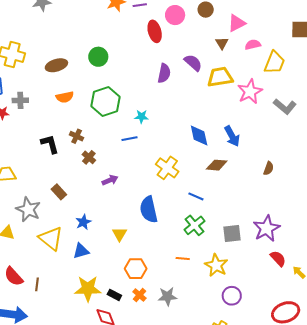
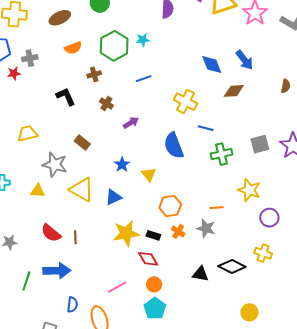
cyan star: (141, 117) -> (143, 40), moved
brown cross: (77, 136) -> (94, 74), moved, turned -32
blue line: (196, 196) -> (206, 128), moved
blue star: (83, 222) -> (122, 165), moved
green cross: (195, 225) -> (221, 154), turned 35
gray square: (232, 234) -> (260, 144), moved
orange line: (183, 259) -> (216, 208), moved
gray star: (167, 296) -> (206, 228), turned 30

